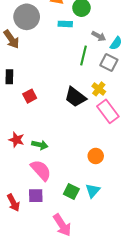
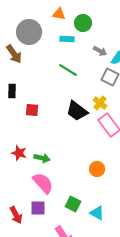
green line: (84, 55) -> (68, 70), moved, turned -72
red square: (30, 96) -> (32, 110), turned 32
cyan triangle: (93, 191) -> (97, 213), moved, turned -42

